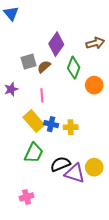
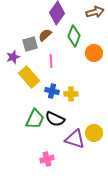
gray square: (29, 62) -> (30, 44), moved
pink line: (42, 95) -> (51, 61), moved
yellow rectangle: (34, 121) -> (29, 77), moved
black semicircle: (60, 164) -> (55, 119), moved, turned -132
pink cross: (26, 197) -> (47, 159), moved

